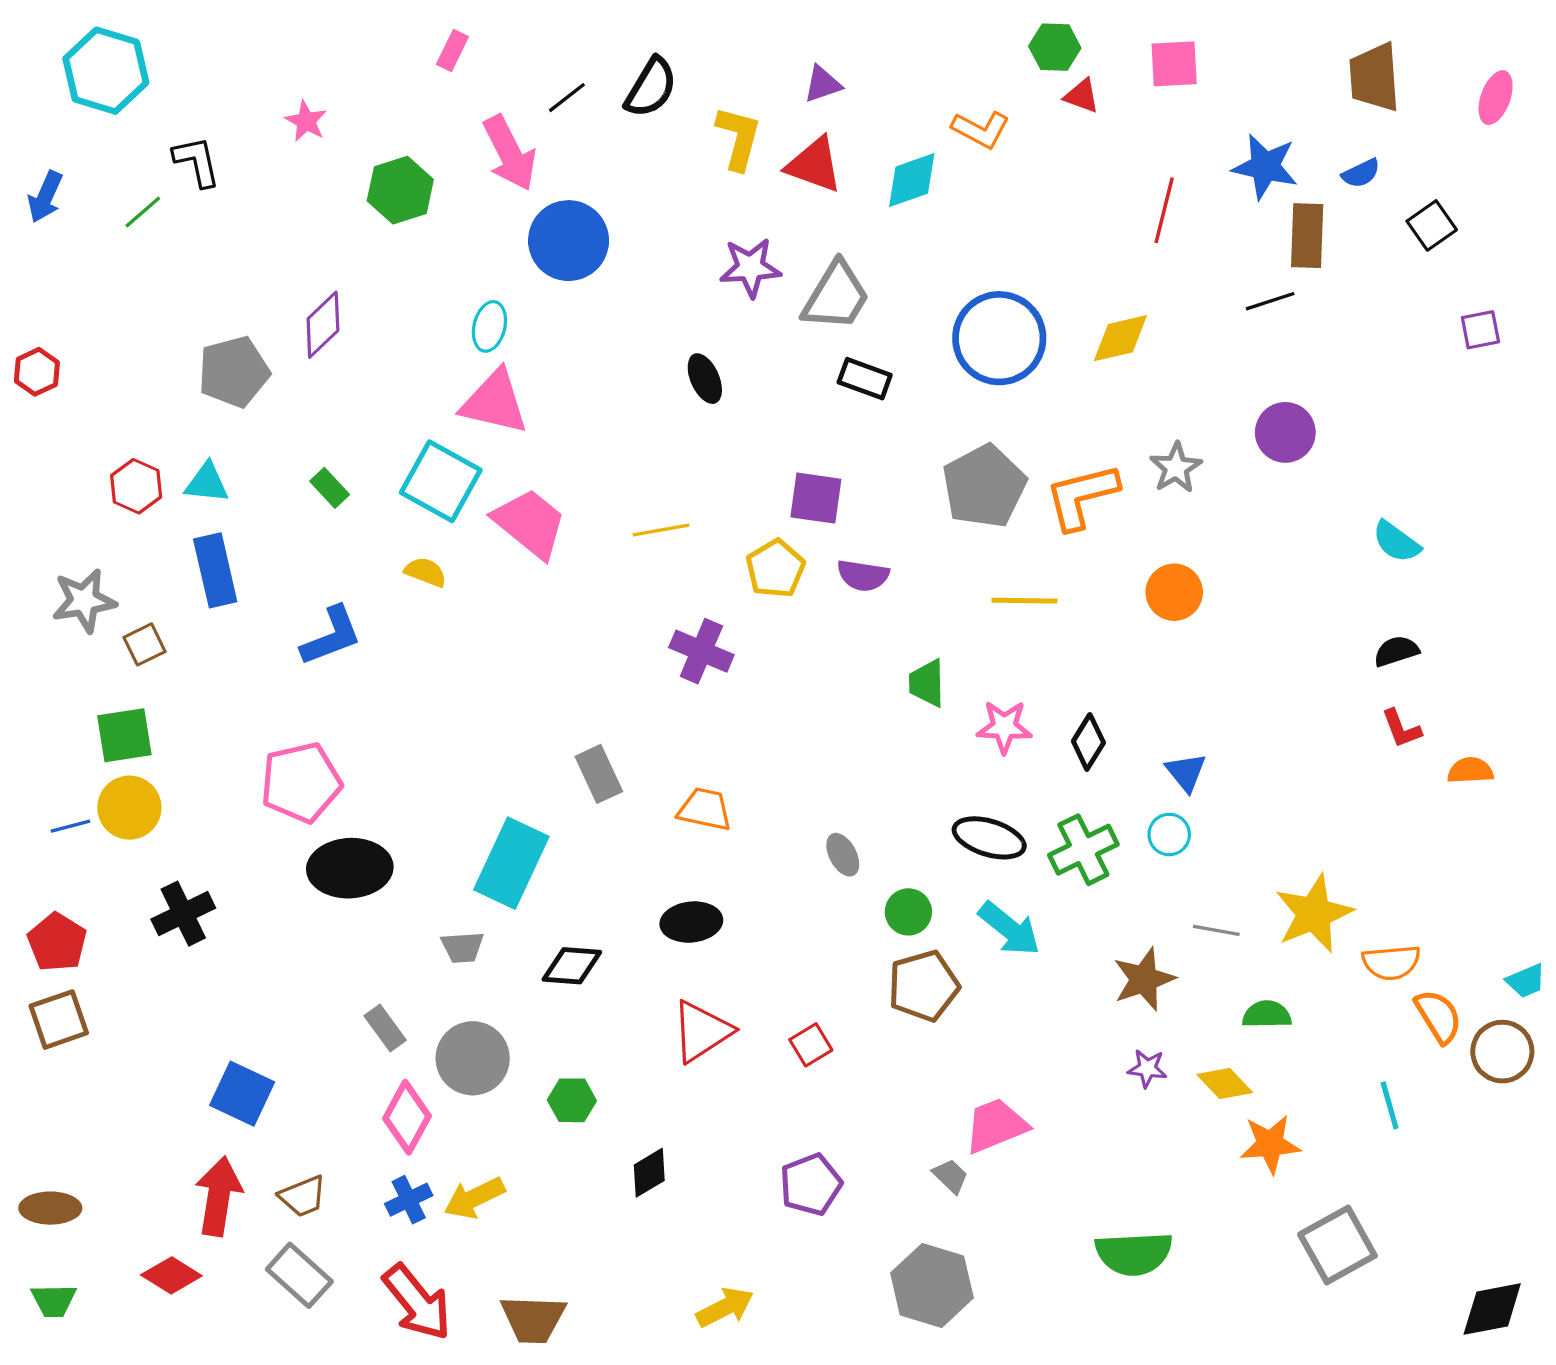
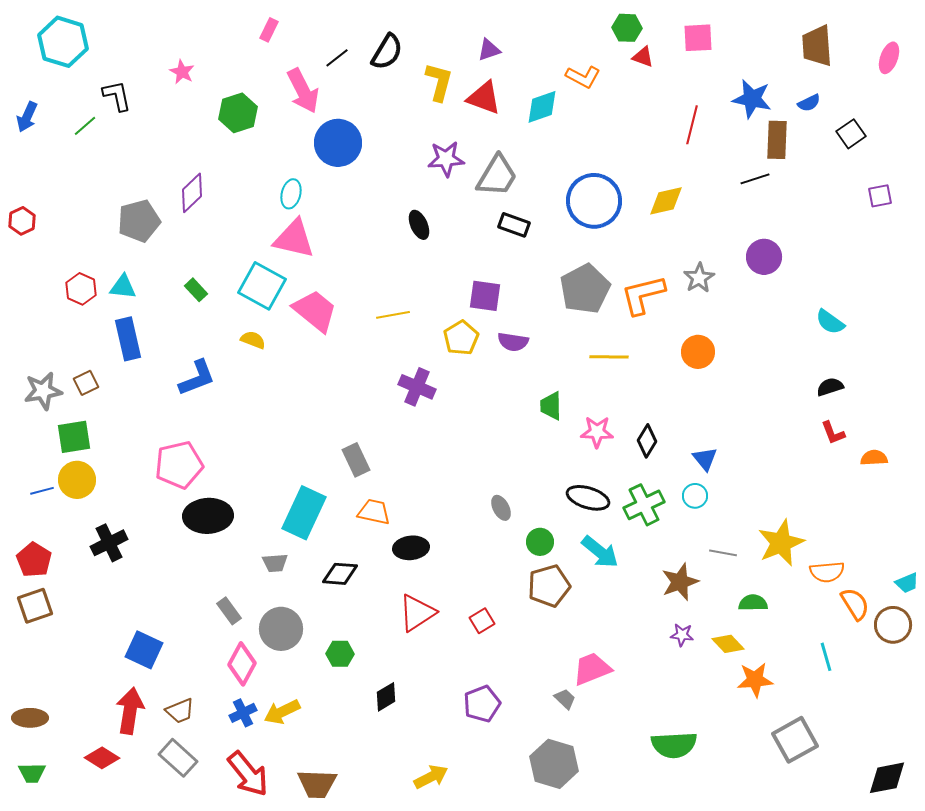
gray star: (84, 601) -> (43, 391), moved
orange trapezoid: (705, 809) -> (374, 512), moved

